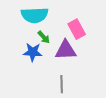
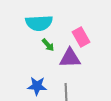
blue star: (33, 52) -> (37, 86), moved

